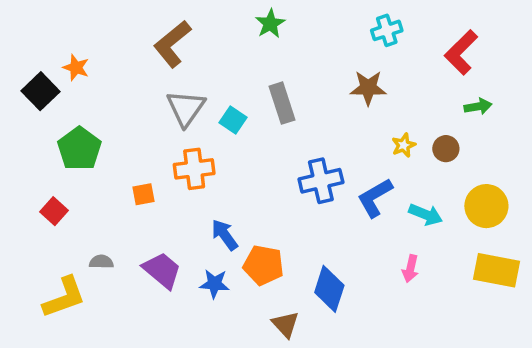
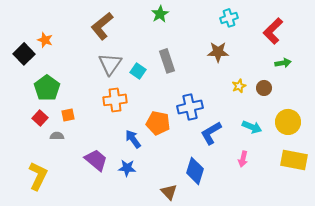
orange square: (144, 194) -> (68, 115), moved
blue L-shape: (375, 198) -> (211, 133), moved
red square: (54, 211) -> (40, 118), moved
gray semicircle: (101, 262) -> (57, 136), moved
orange pentagon: (263, 265) -> (158, 123), moved
yellow L-shape: (64, 297) -> (38, 176), turned -44

